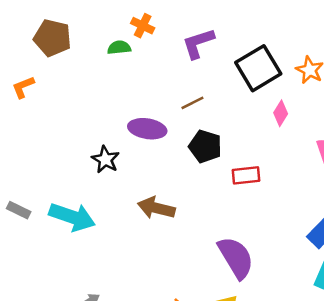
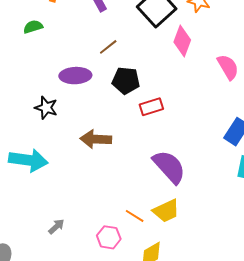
green semicircle: (119, 48) -> (33, 27), moved
pink diamond: (281, 113) -> (182, 41), size x1.4
red rectangle: (246, 175) -> (151, 107), moved

